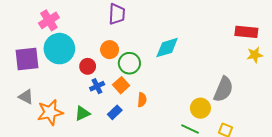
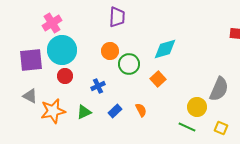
red circle: (88, 66) -> (65, 76), moved
orange square: (121, 85) -> (158, 79), moved
orange semicircle: (142, 100) -> (141, 110), moved, turned -32

